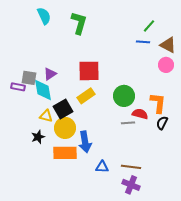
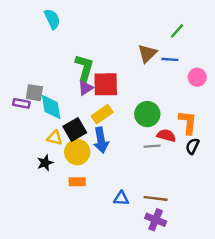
green L-shape: (79, 23) -> (84, 68), moved
blue line: (143, 42) -> (170, 59), moved
brown triangle: (168, 45) -> (147, 53), moved, turned 48
purple triangle: (50, 74) -> (86, 88), moved
blue arrow: (85, 142) -> (101, 140), moved
orange rectangle: (65, 153) -> (77, 182), size x0.6

